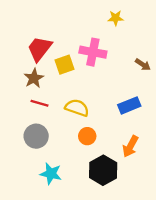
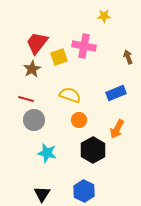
brown arrow: (143, 65) -> (128, 57), turned -144
red line: (40, 103) -> (26, 99), moved

